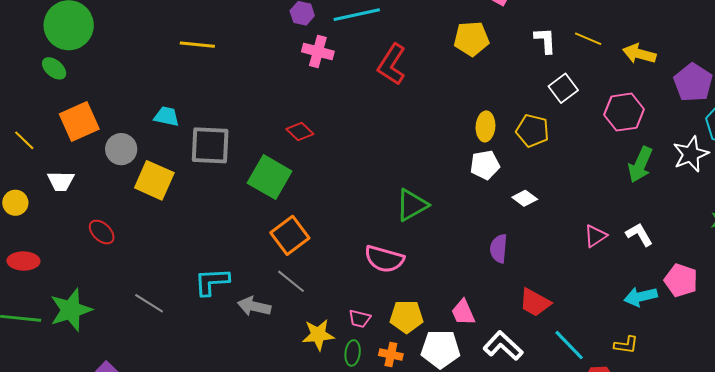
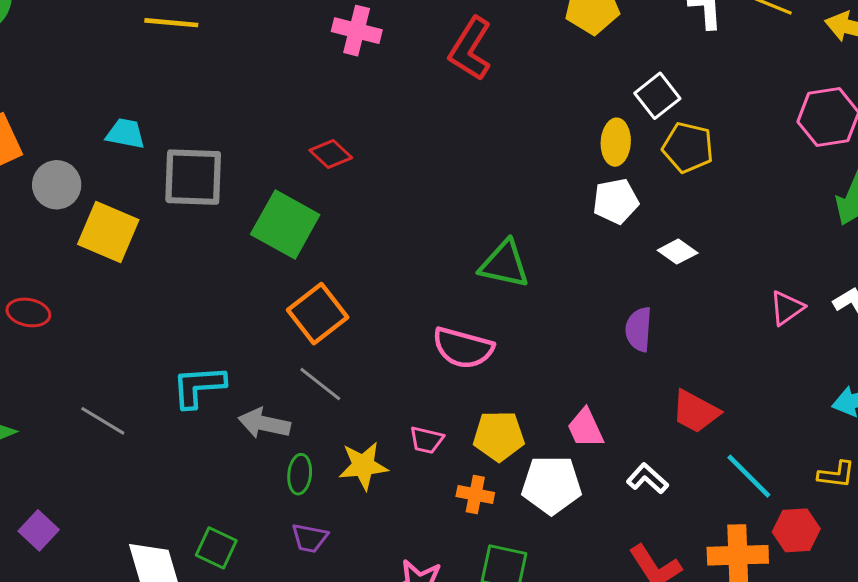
white square: (563, 88) -> (657, 96), moved
green triangle: (412, 205) -> (504, 264), turned 42
red ellipse: (102, 232) -> (28, 312), turned -32
white L-shape: (503, 346) -> (647, 479), size x0.7
green ellipse: (353, 353) -> (300, 474), moved

